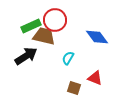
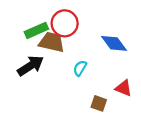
red triangle: (95, 78) -> (124, 88), moved
brown square: (74, 88) -> (99, 103), moved

